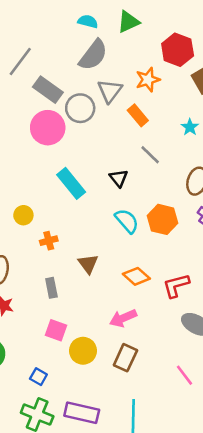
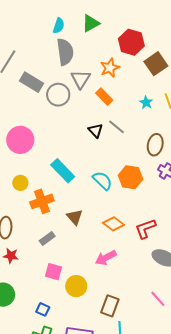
cyan semicircle: (88, 21) -> (59, 26), turned 98
gray semicircle: (93, 55) -> (65, 52), turned -40
pink circle: (48, 128) -> (20, 140), moved
black triangle: (119, 178) -> (95, 130), moved
cyan rectangle: (71, 183) -> (63, 171), moved
orange cross: (49, 241) -> (42, 201), size x1.6
gray rectangle: (51, 288) -> (47, 238), turned 70
brown rectangle: (125, 358) -> (110, 306), moved

